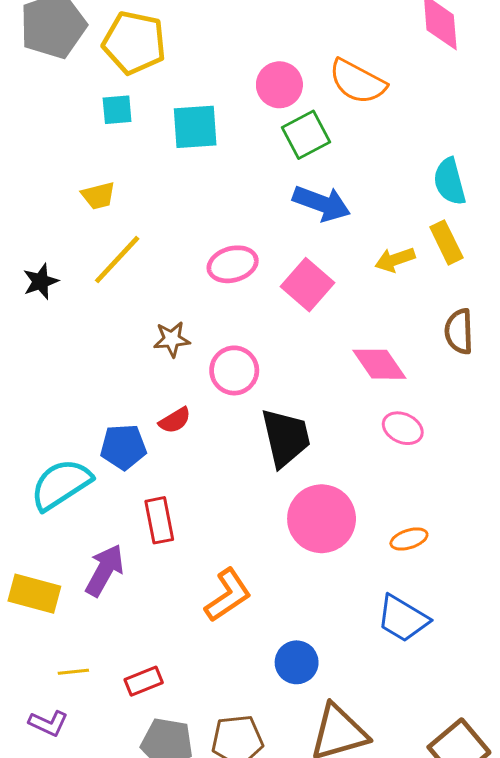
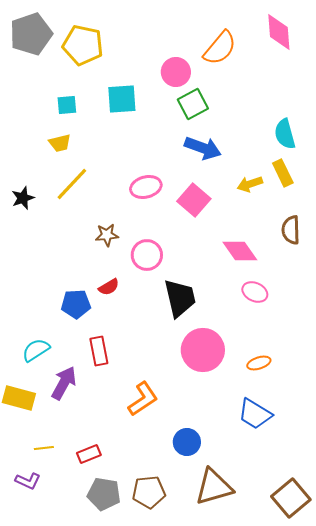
orange semicircle: (357, 82) -> (220, 48), moved, turned -78
cyan square: (117, 110) -> (67, 105), moved
cyan semicircle: (61, 484) -> (36, 350), moved, size x0.7

